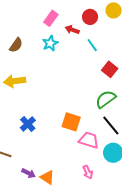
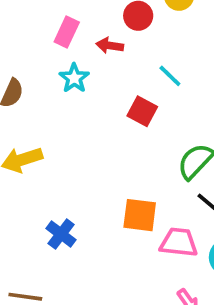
cyan line: (92, 45) -> (170, 76), moved
red square: (110, 69) -> (142, 111), moved

